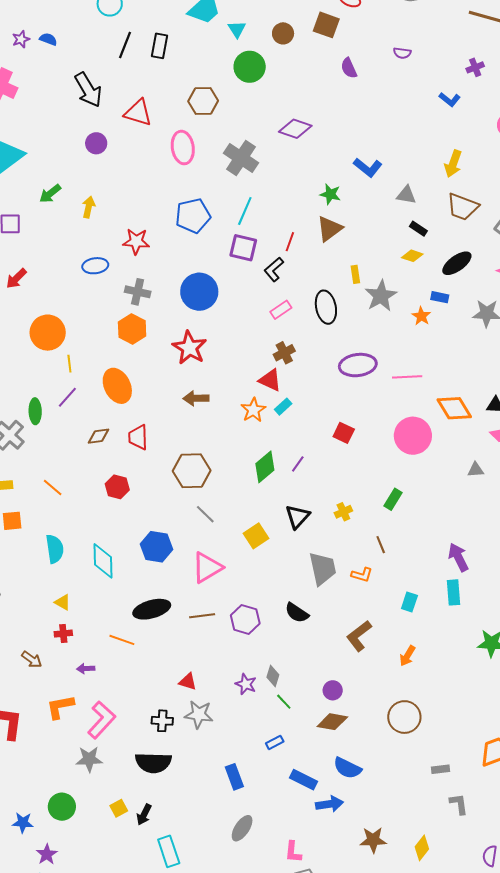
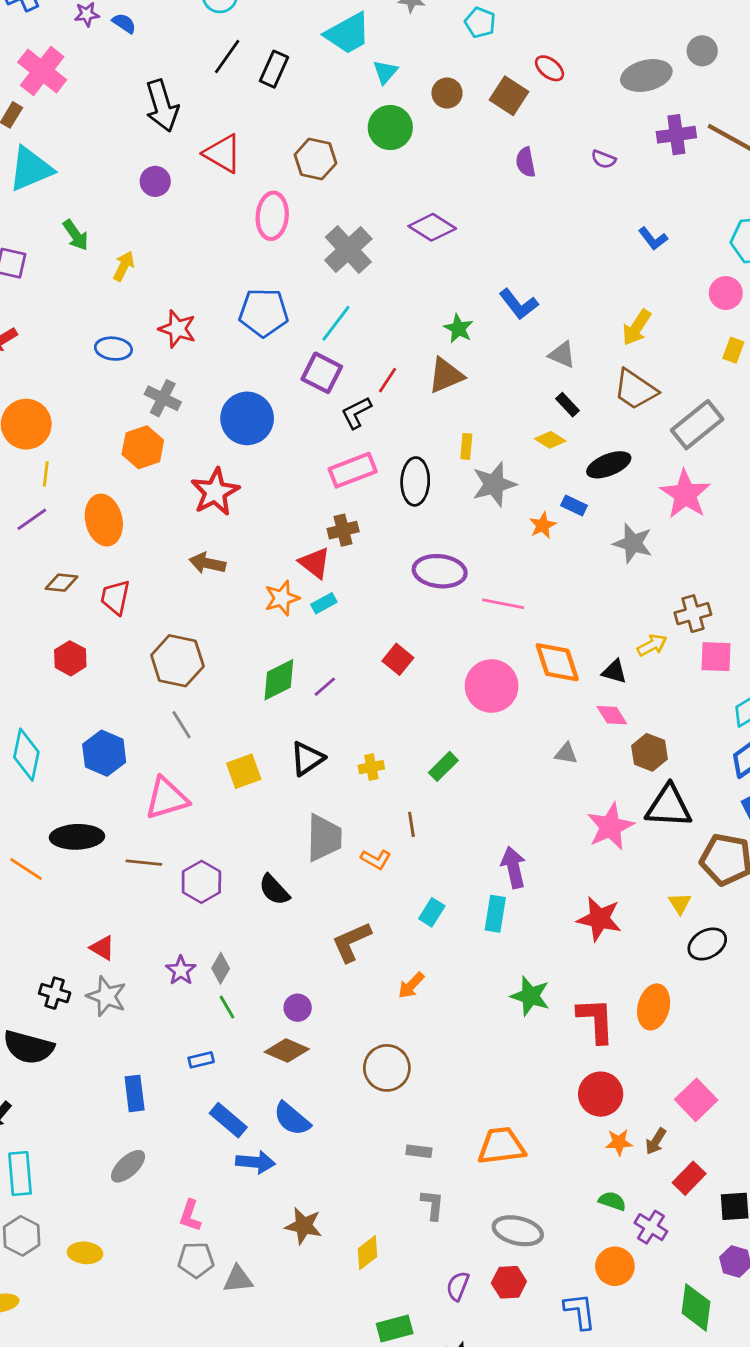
purple cross: (475, 67) -> (676, 135), moved, size x1.5
green arrow: (50, 194) -> (76, 235), turned -100
pink rectangle: (281, 310) -> (353, 470), size x1.5

